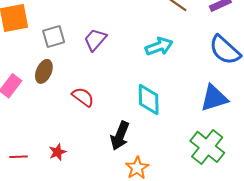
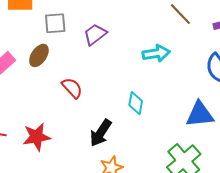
cyan diamond: (149, 100) -> (136, 103), size x0.7
red star: (57, 152) -> (37, 137), size x1.6

